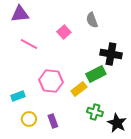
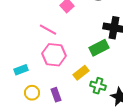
pink line: (29, 44) -> (48, 30), moved
yellow rectangle: (79, 89) -> (81, 73), moved

